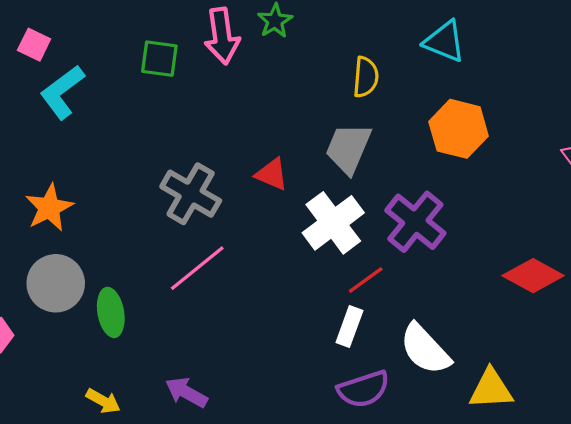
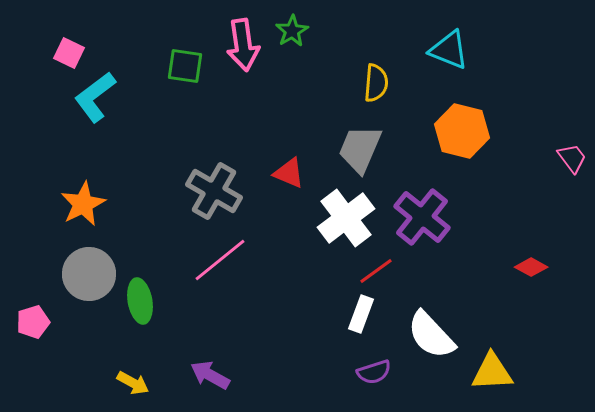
red diamond: (533, 276) -> (531, 267), size x0.6
purple semicircle: (363, 389) -> (374, 372), size x0.7

